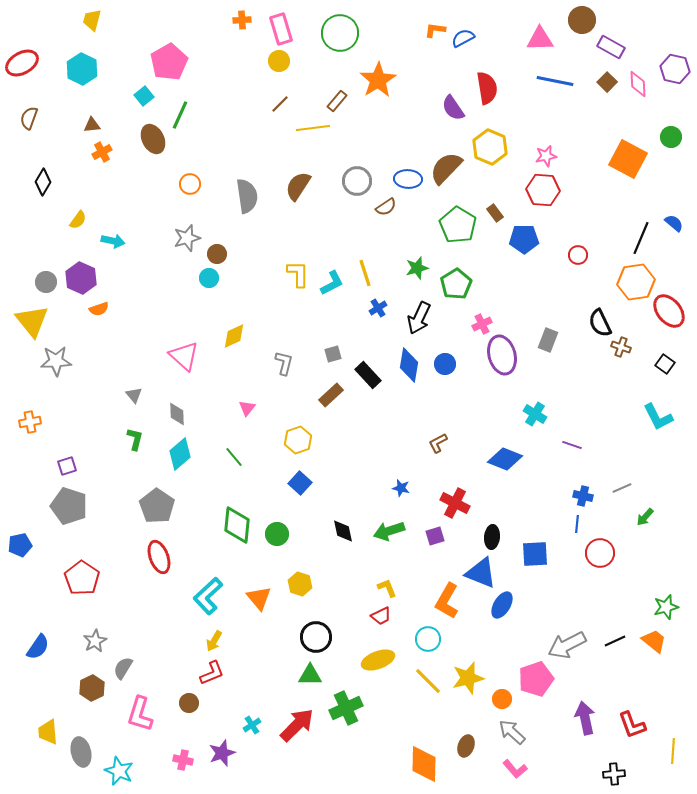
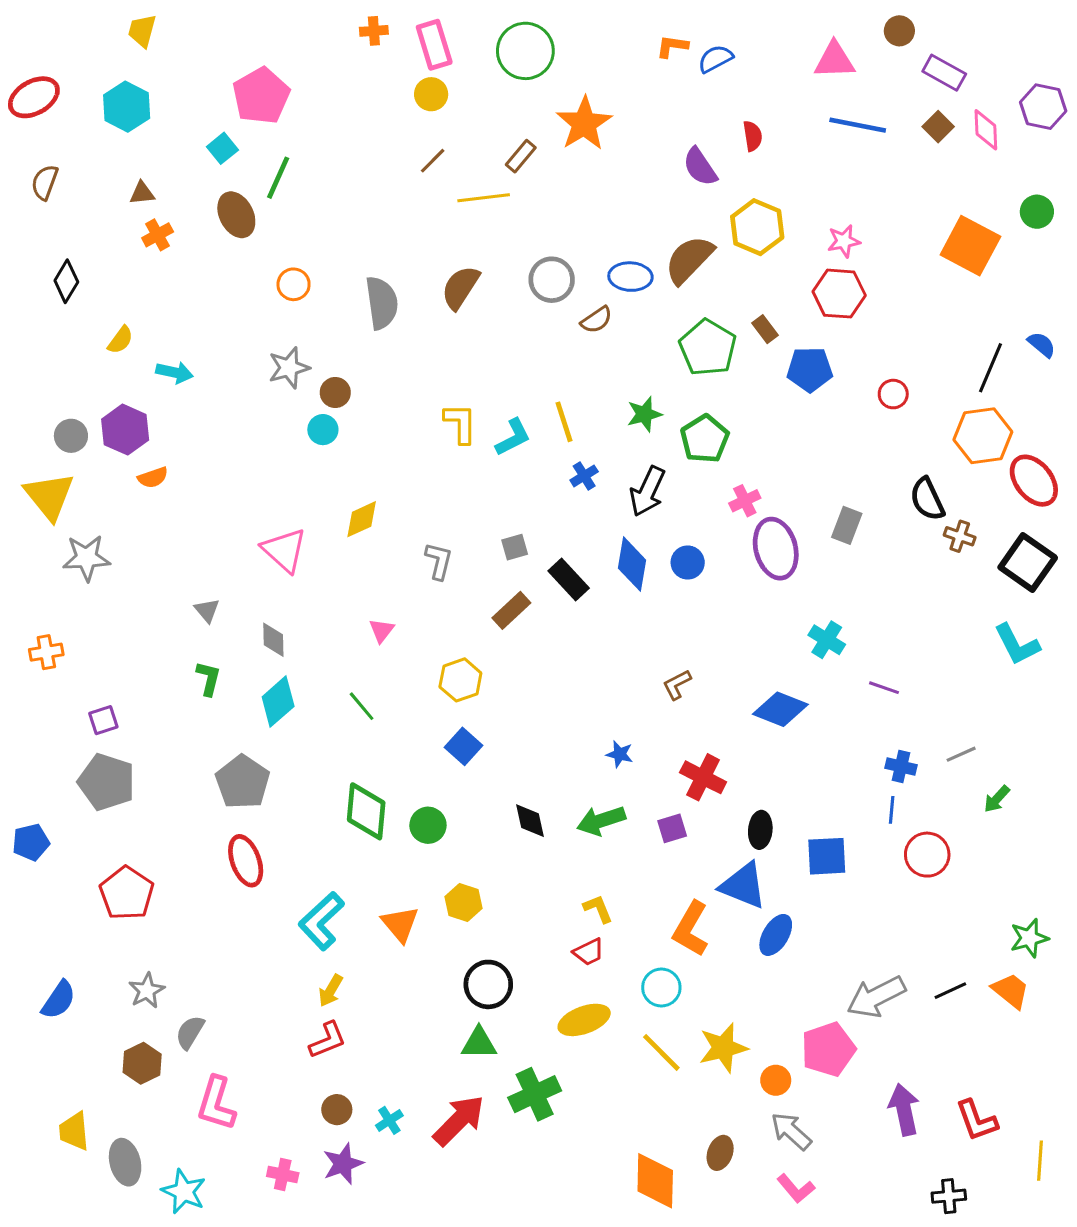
brown circle: (582, 20) -> (899, 31), size x0.7
red semicircle: (487, 88) -> (753, 136), size x0.6
black square: (665, 364) -> (1028, 562), size x1.8
brown circle: (189, 703) -> (337, 1110), moved

